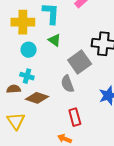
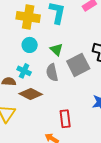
green triangle: (54, 40) -> (56, 50), moved
gray semicircle: (67, 84) -> (52, 72), moved

